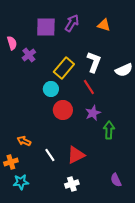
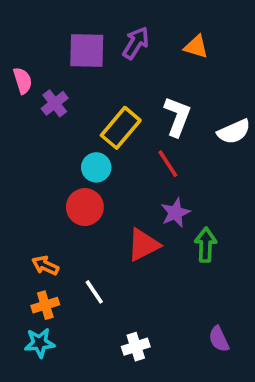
red circle: (63, 110) -> (85, 207), moved
red triangle: (76, 155) -> (143, 245), moved
orange cross: (11, 162) -> (45, 305), moved

